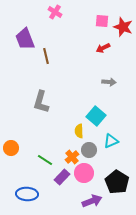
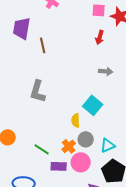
purple trapezoid: (25, 39) -> (22, 28), turned 30
red arrow: (103, 48) -> (100, 37), turned -48
cyan triangle: (111, 141) -> (108, 145), moved
purple rectangle: (62, 177) -> (59, 166), turned 49

